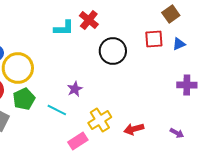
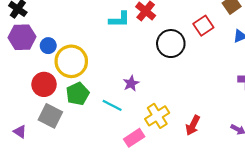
red square: (154, 39) -> (203, 26), moved, turned -30
red arrow: (134, 129) -> (193, 125), turned -48

